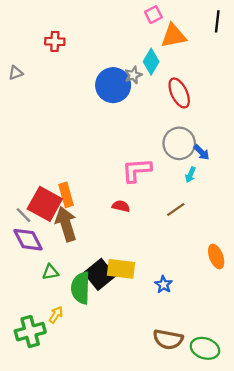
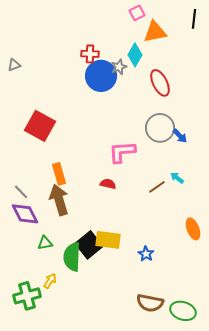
red cross: (55, 41) -> (90, 54), moved
cyan arrow: (190, 175) -> (177, 178), moved, turned 104
red square: (45, 204) -> (40, 126), moved

